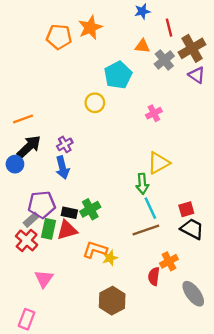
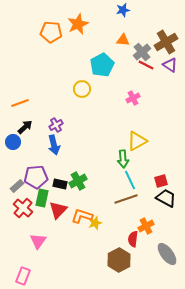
red line: (169, 28) -> (146, 65), moved, turned -49
black arrow: (29, 147) -> (25, 127), size x0.7
gray rectangle: (31, 220) -> (17, 186), moved
red triangle: (67, 230) -> (58, 210), moved, turned -30
brown hexagon: (112, 301) -> (119, 260), moved

